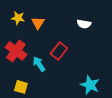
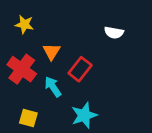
orange triangle: (38, 23) -> (52, 52), moved
cyan star: (90, 85) -> (84, 115), moved, turned 30

